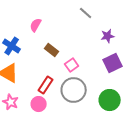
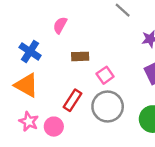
brown rectangle: (52, 50) -> (80, 56), turned -40
pink circle: (39, 104) -> (54, 127), moved

